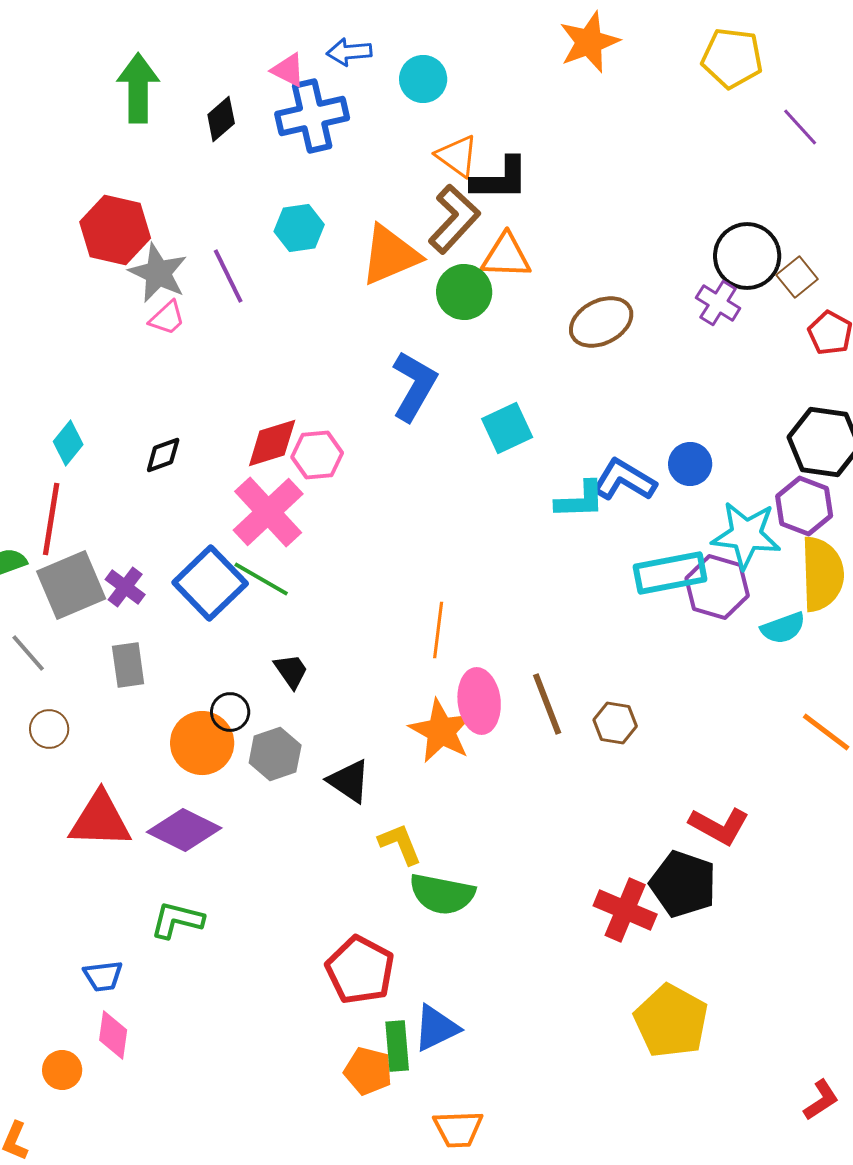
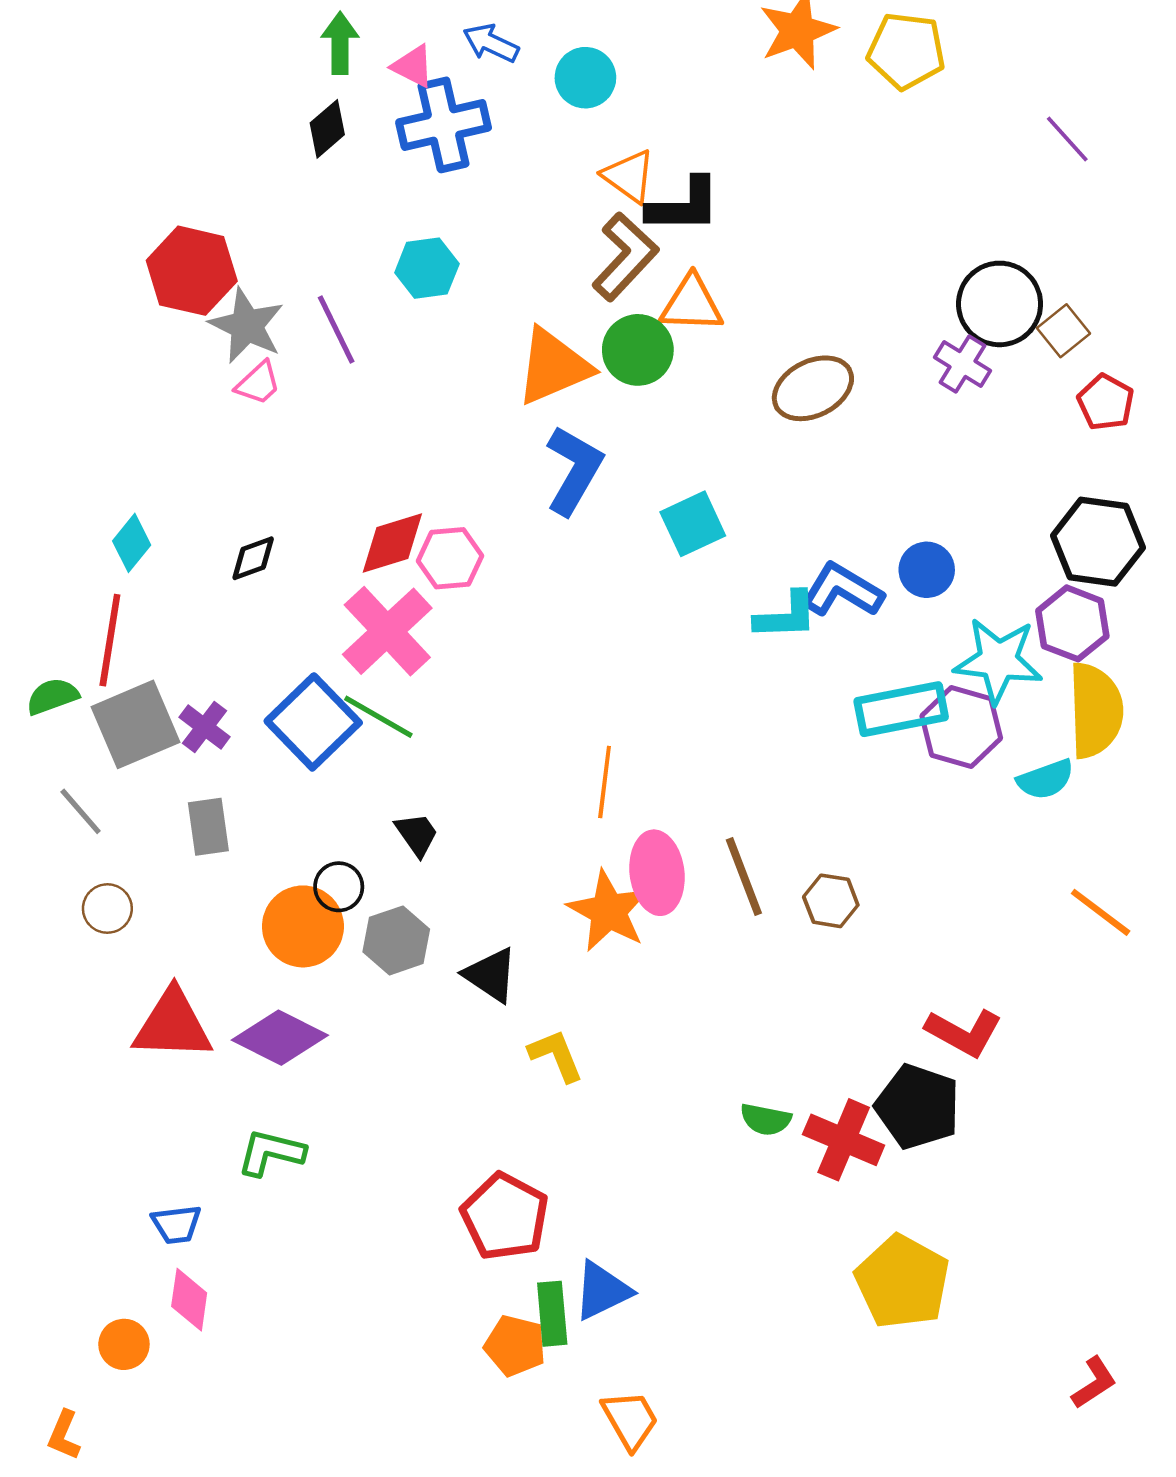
blue arrow: (349, 52) -> (491, 43), turned 30
yellow pentagon: (732, 58) -> (906, 51), moved
green arrow: (138, 88) -> (340, 43), moved, size x0.7
orange triangle: (390, 255) -> (553, 367), moved
green semicircle: (442, 894) -> (766, 1119), moved, size x0.6
orange trapezoid: (458, 1129) -> (630, 1420), turned -118

